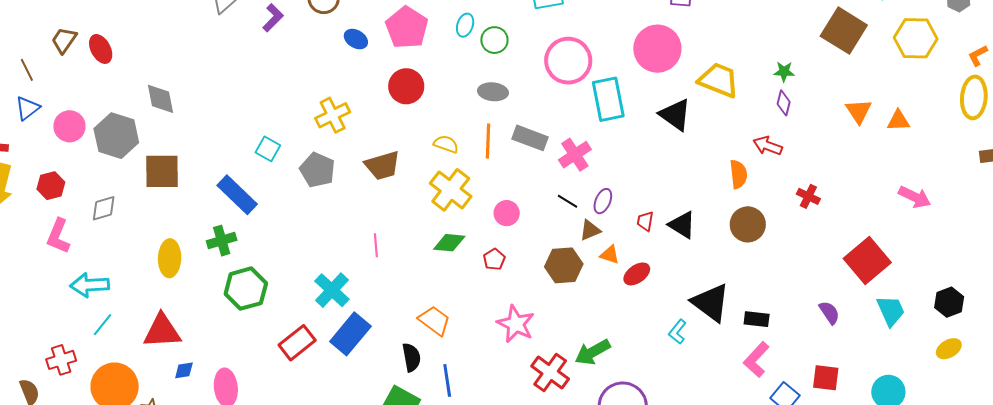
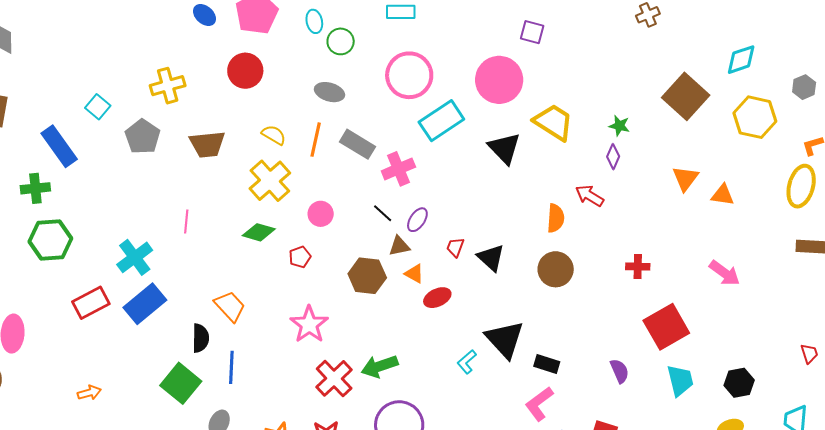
cyan ellipse: (465, 25) -> (314, 21), turned -40
cyan rectangle: (608, 99) -> (441, 121), turned 57
red cross: (808, 196) -> (638, 267), moved, turned -35

